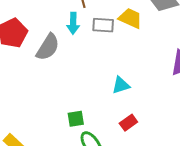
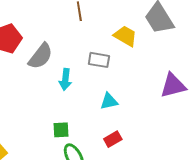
cyan arrow: (73, 23) -> (65, 79), moved
gray rectangle: (103, 25) -> (99, 60), moved

